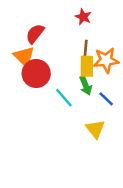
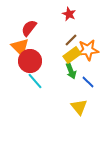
brown line: (86, 48) -> (71, 40), turned 40
yellow rectangle: (87, 66) -> (72, 55), turned 54
cyan line: (64, 98) -> (35, 81), moved

